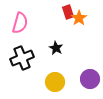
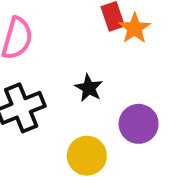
purple circle: (90, 79) -> (139, 124), moved

